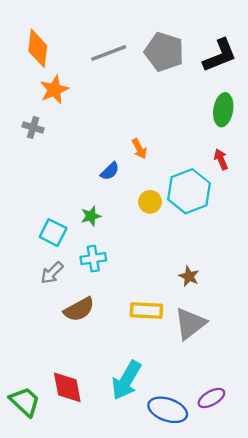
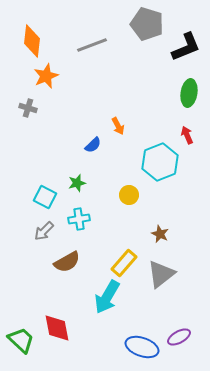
gray pentagon: (164, 52) -> (147, 24), moved
yellow circle: (150, 202) -> (129, 195), moved
yellow rectangle: (146, 311) -> (124, 263), turned -52
cyan arrow: (126, 380) -> (107, 297), moved

